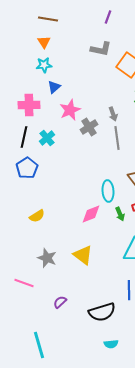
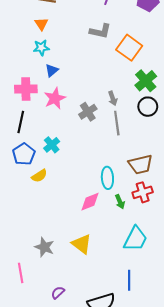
pink star: (70, 110) -> (55, 98), moved
cyan cross: (47, 138) -> (52, 145), moved
yellow semicircle: (37, 216) -> (39, 176), moved
pink line: (24, 283) -> (21, 273), turned 60

